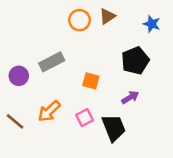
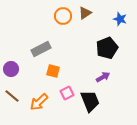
purple circle: (19, 76) -> (11, 69), moved
orange square: (91, 81) -> (53, 71), moved
orange arrow: (49, 111) -> (39, 102), moved

